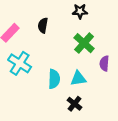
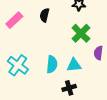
cyan cross: (20, 63) -> (18, 65), moved
black cross: (74, 104) -> (69, 88), turned 32

